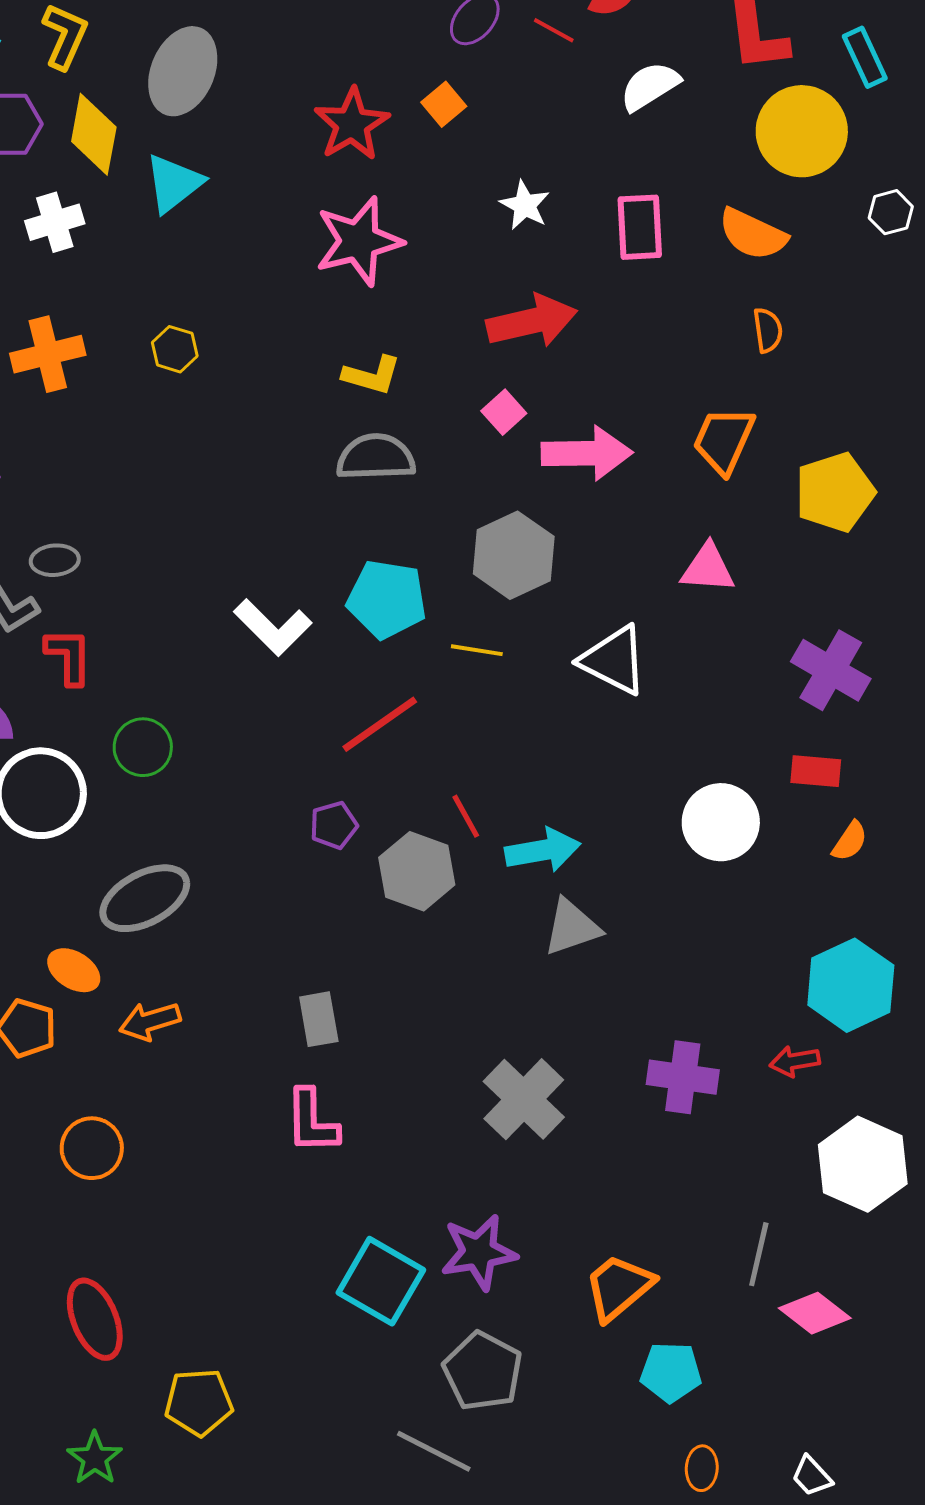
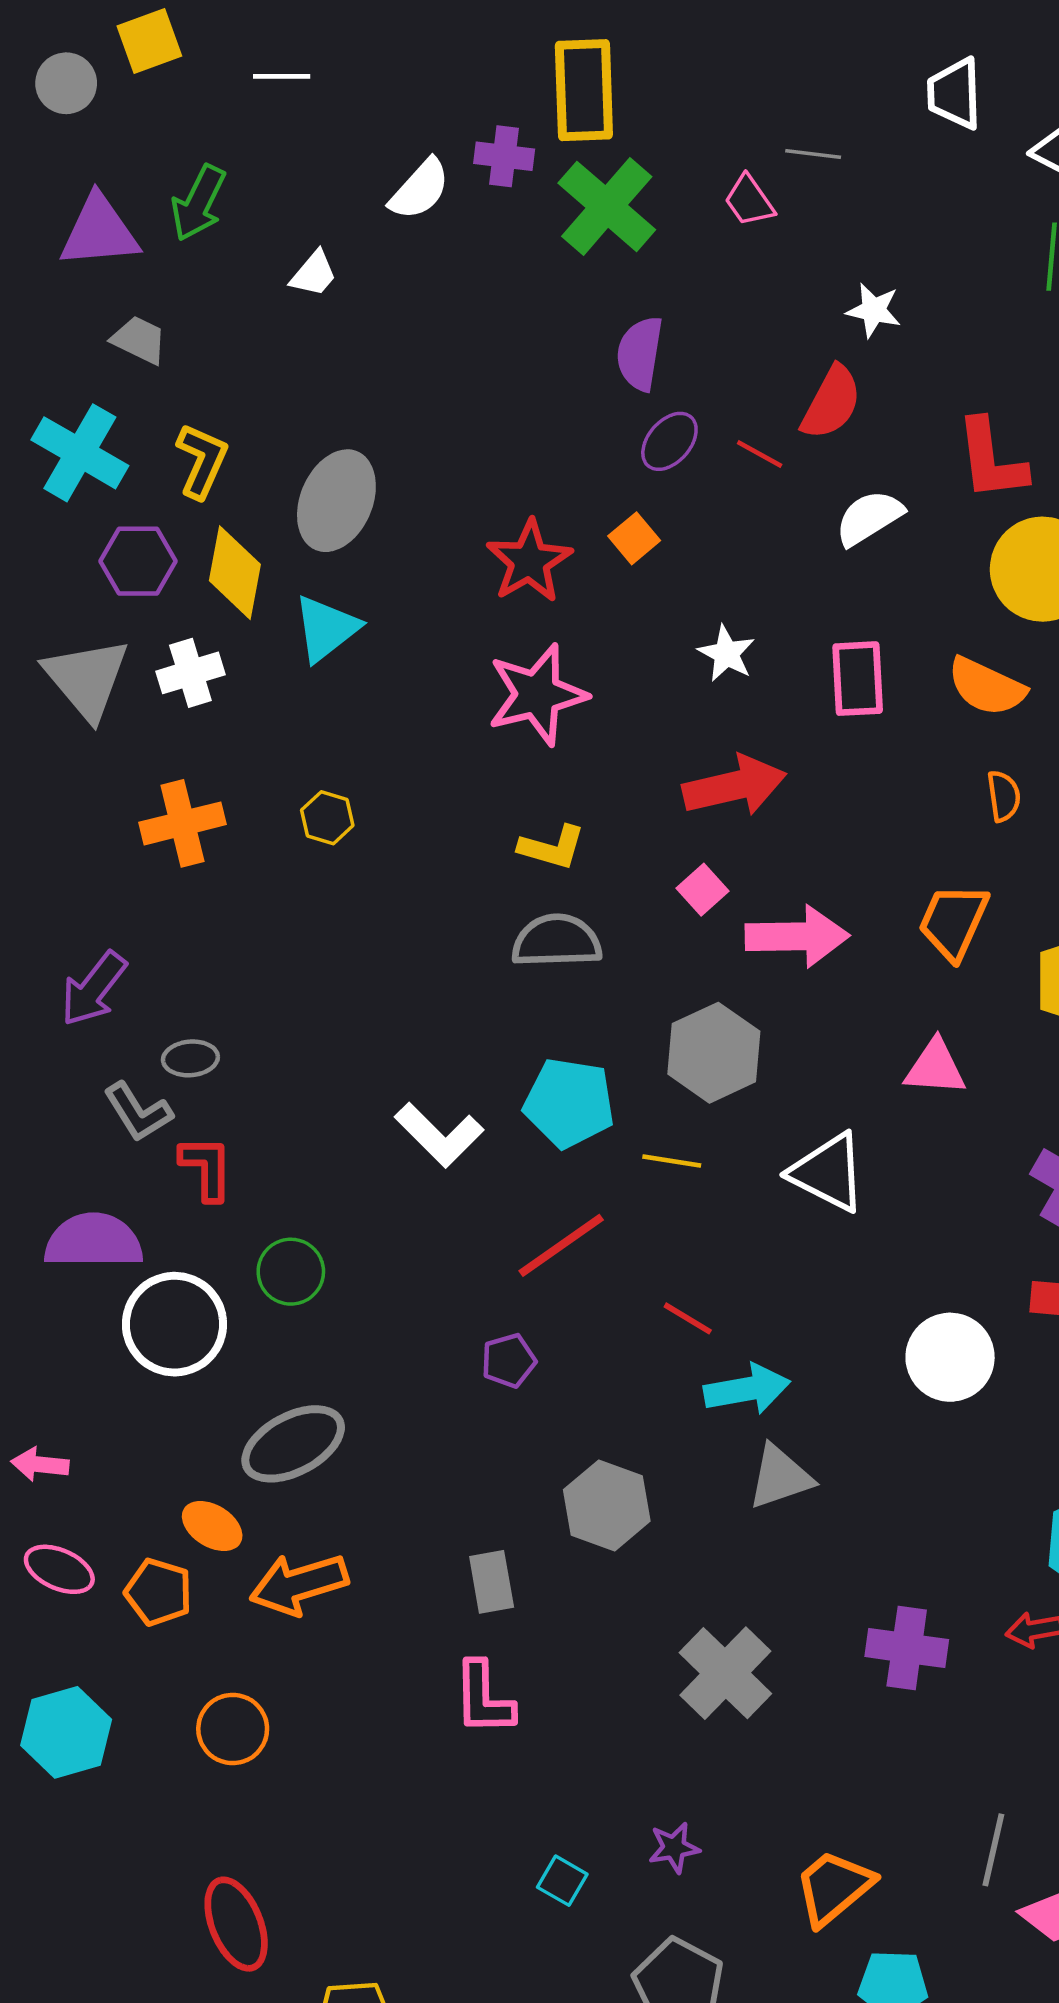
red line: (466, 816) -> (688, 1318), moved, turned -30
gray hexagon: (417, 871) -> (607, 1505), moved
orange arrow: (150, 1021) -> (299, 1584), size x1.4
purple star: (479, 1252) -> (674, 1848), size x0.6
cyan square: (381, 1281) -> (562, 1881), size x0.5

